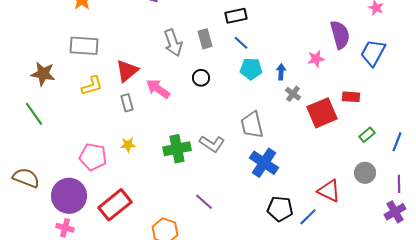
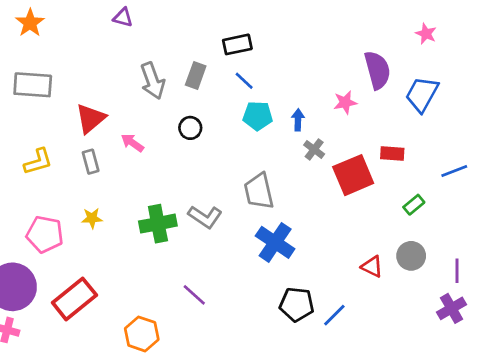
gray rectangle: (205, 39) -> (196, 75), turned 36
yellow L-shape: (92, 86) -> (38, 162), moved
pink arrow: (158, 89) -> (132, 143), size x0.7
blue line: (397, 142) -> (454, 171), moved, turned 48
red triangle: (329, 191) -> (372, 267), moved, size x0.7

